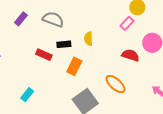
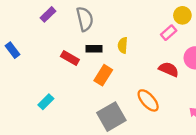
gray semicircle: (53, 19) -> (85, 19), turned 50

